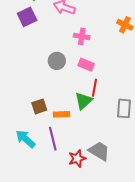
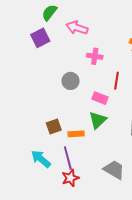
pink rectangle: (86, 65) -> (100, 98), moved
red line: (94, 88) -> (117, 81), moved
red star: (77, 158) -> (70, 178), moved

